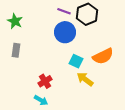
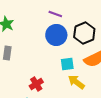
black hexagon: (87, 14) -> (84, 33), moved
cyan square: (76, 61) -> (67, 64), turned -32

